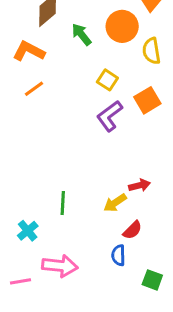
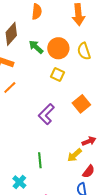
orange circle: (122, 26) -> (58, 48), moved
orange square: (147, 100) -> (81, 104), moved
purple L-shape: (110, 116) -> (46, 114), moved

